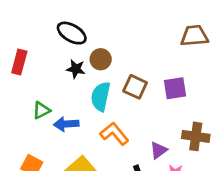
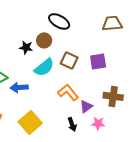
black ellipse: (72, 33) -> (59, 21), moved
cyan semicircle: (101, 96) -> (44, 67), turned -140
orange L-shape: (114, 134) -> (68, 92), moved

